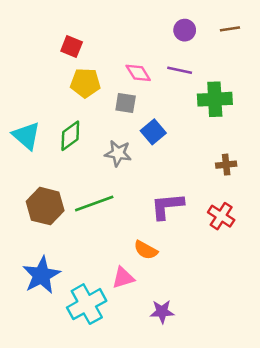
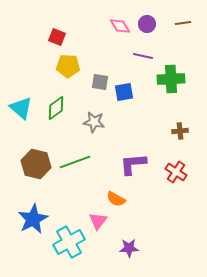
pink diamond: (138, 73) -> (120, 26), moved
blue square: (153, 132) -> (124, 92), moved, turned 30
pink triangle: (123, 278) -> (98, 221), turned -36

